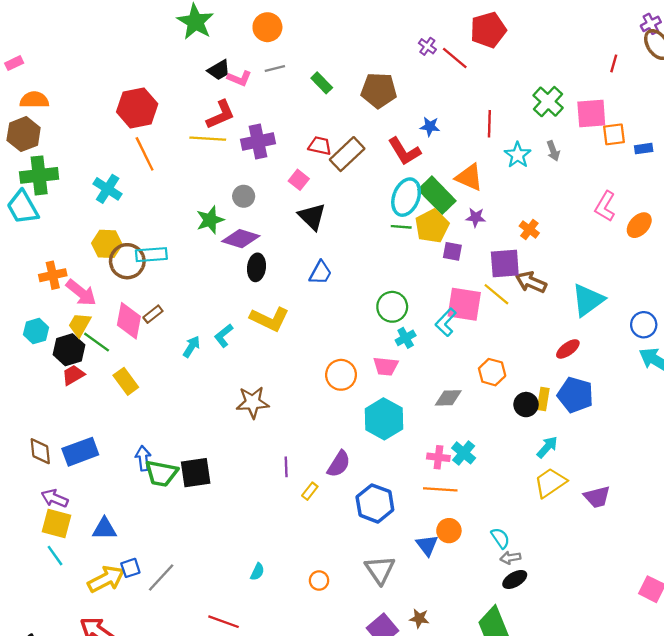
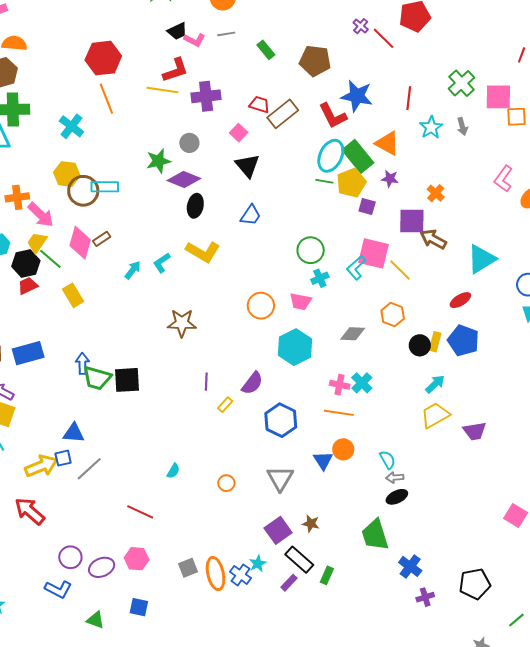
blue star: (430, 126) -> (357, 96), size x1.8
yellow line: (496, 294) -> (400, 270), moved
blue triangle: (105, 529) -> (74, 433), moved

